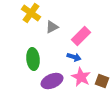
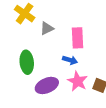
pink rectangle: (81, 36) -> (78, 38), turned -48

